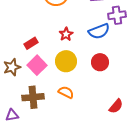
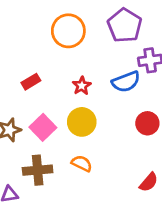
red rectangle: (31, 43) -> (31, 82), moved
red circle: (100, 62) -> (147, 123), moved

